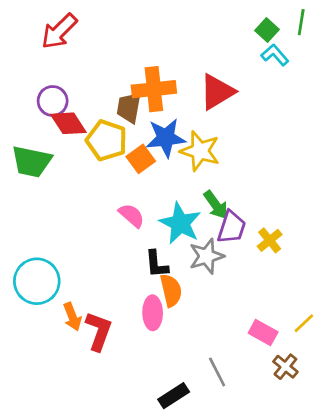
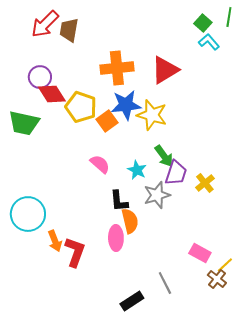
brown trapezoid: (129, 108) -> (69, 30), moved
cyan star: (180, 223) -> (137, 170), size x0.6
yellow line: (304, 323) -> (225, 265), moved

